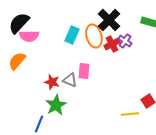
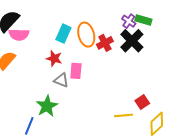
black cross: (109, 20) -> (132, 41), moved
purple cross: (125, 41) -> (129, 21), moved
red star: (52, 82) -> (54, 58), moved

